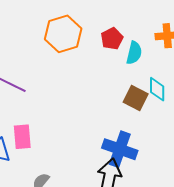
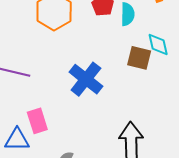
blue cross: (120, 149) -> (86, 79), moved, turned 32

